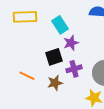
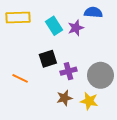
purple star: (71, 43) -> (76, 28), moved
brown star: (55, 83) -> (64, 98), moved

